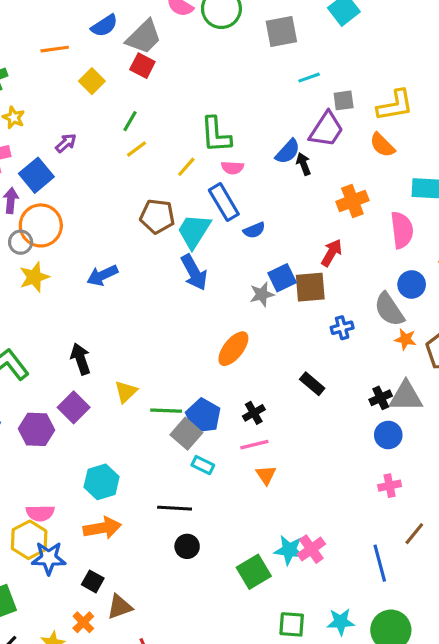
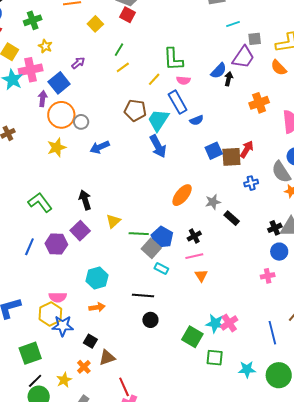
black arrow: (304, 164) -> (229, 79), turned 32
gray circle: (21, 242) -> (81, 122), moved
red arrow: (332, 253) -> (247, 149), moved
gray star: (262, 294) -> (213, 202), moved
pink cross: (390, 486) -> (268, 276), moved
orange arrow: (102, 528) -> (97, 307), size x0.7
green square: (254, 572) -> (192, 337), turned -30
green square: (292, 624) -> (215, 358), moved

